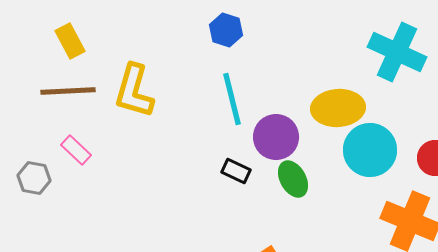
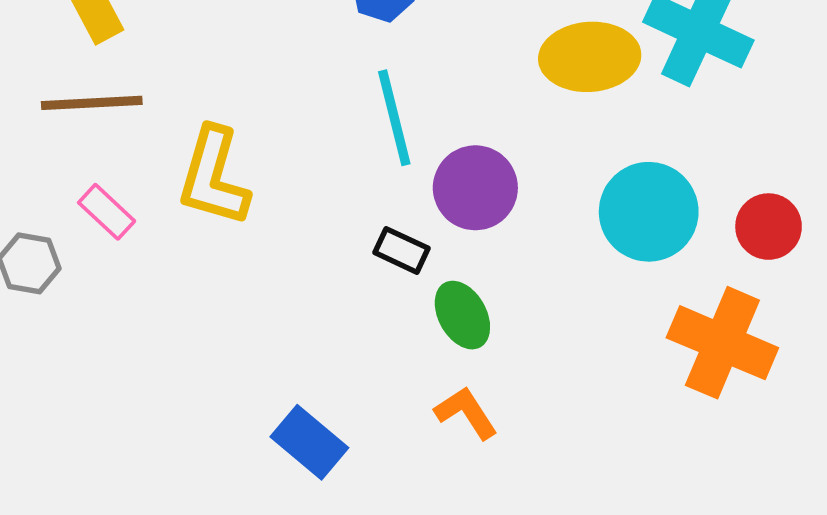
yellow L-shape: (134, 91) -> (214, 177), moved
yellow ellipse: (338, 108) -> (590, 57), moved
green ellipse: (293, 179) -> (462, 315), moved

